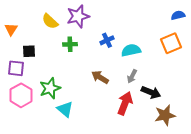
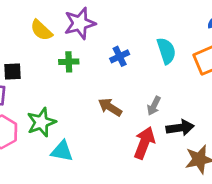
cyan semicircle: (131, 50) -> (166, 51), moved, turned 84
black arrow: (151, 92) -> (180, 128), turned -30
cyan triangle: (65, 109) -> (62, 151), turned -30

